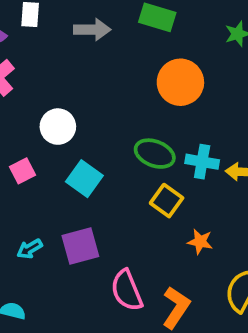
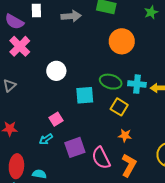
pink square: (22, 171) -> (56, 119), moved
cyan square: (84, 179) -> (85, 95), moved, turned -36
orange star: (200, 242) -> (125, 135), moved
purple square: (80, 246) -> (75, 147), moved

